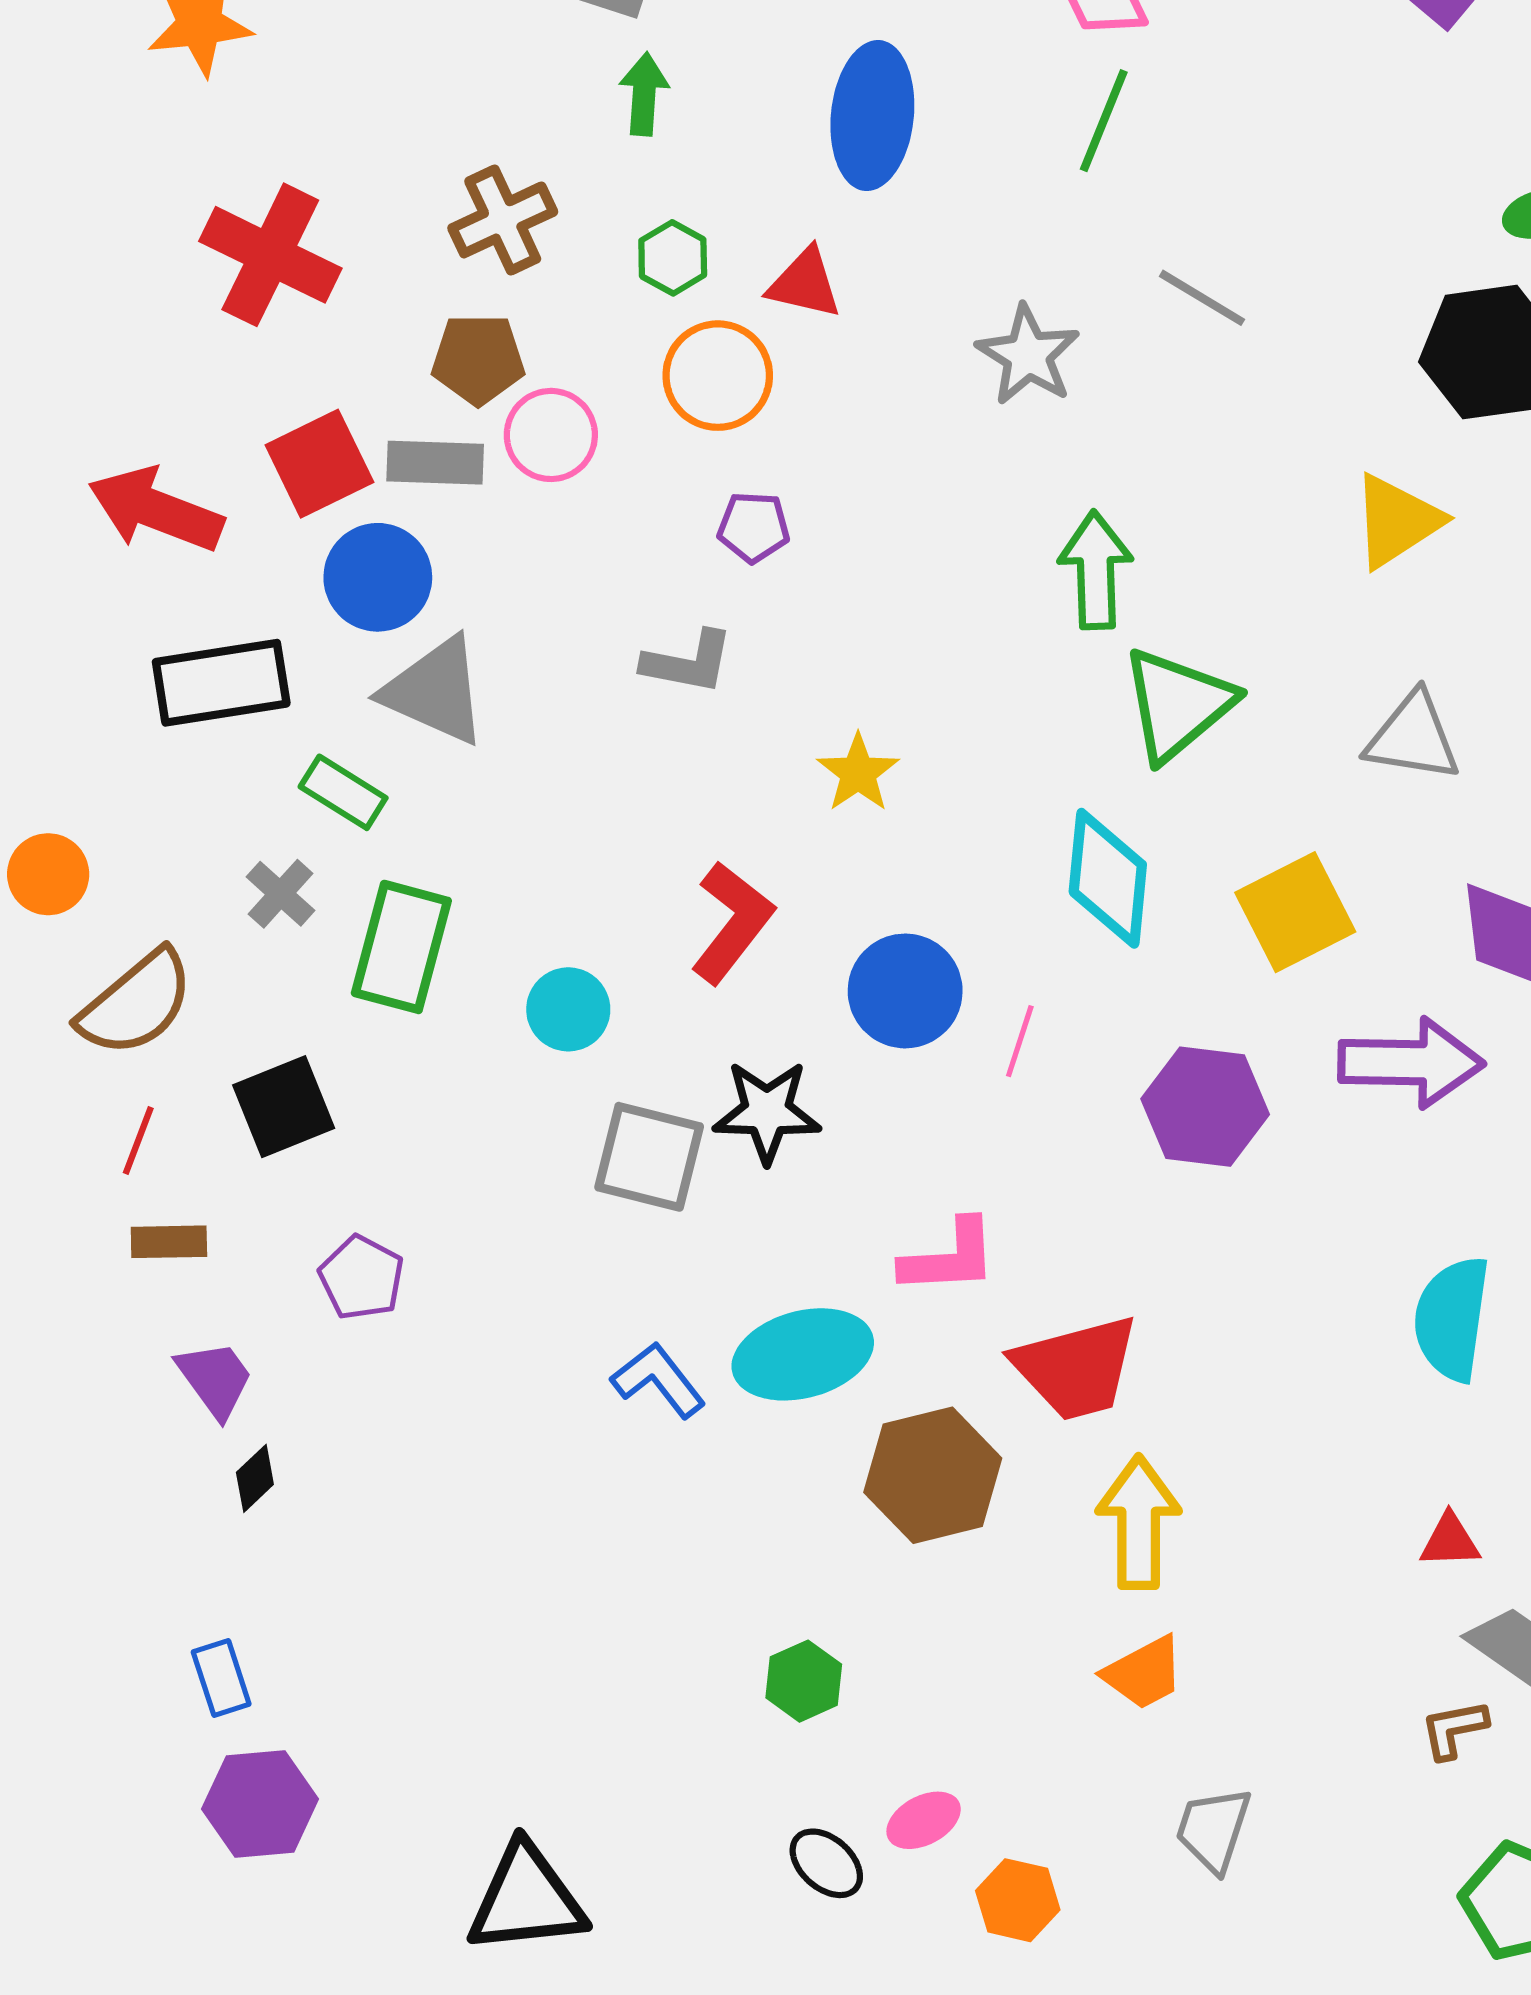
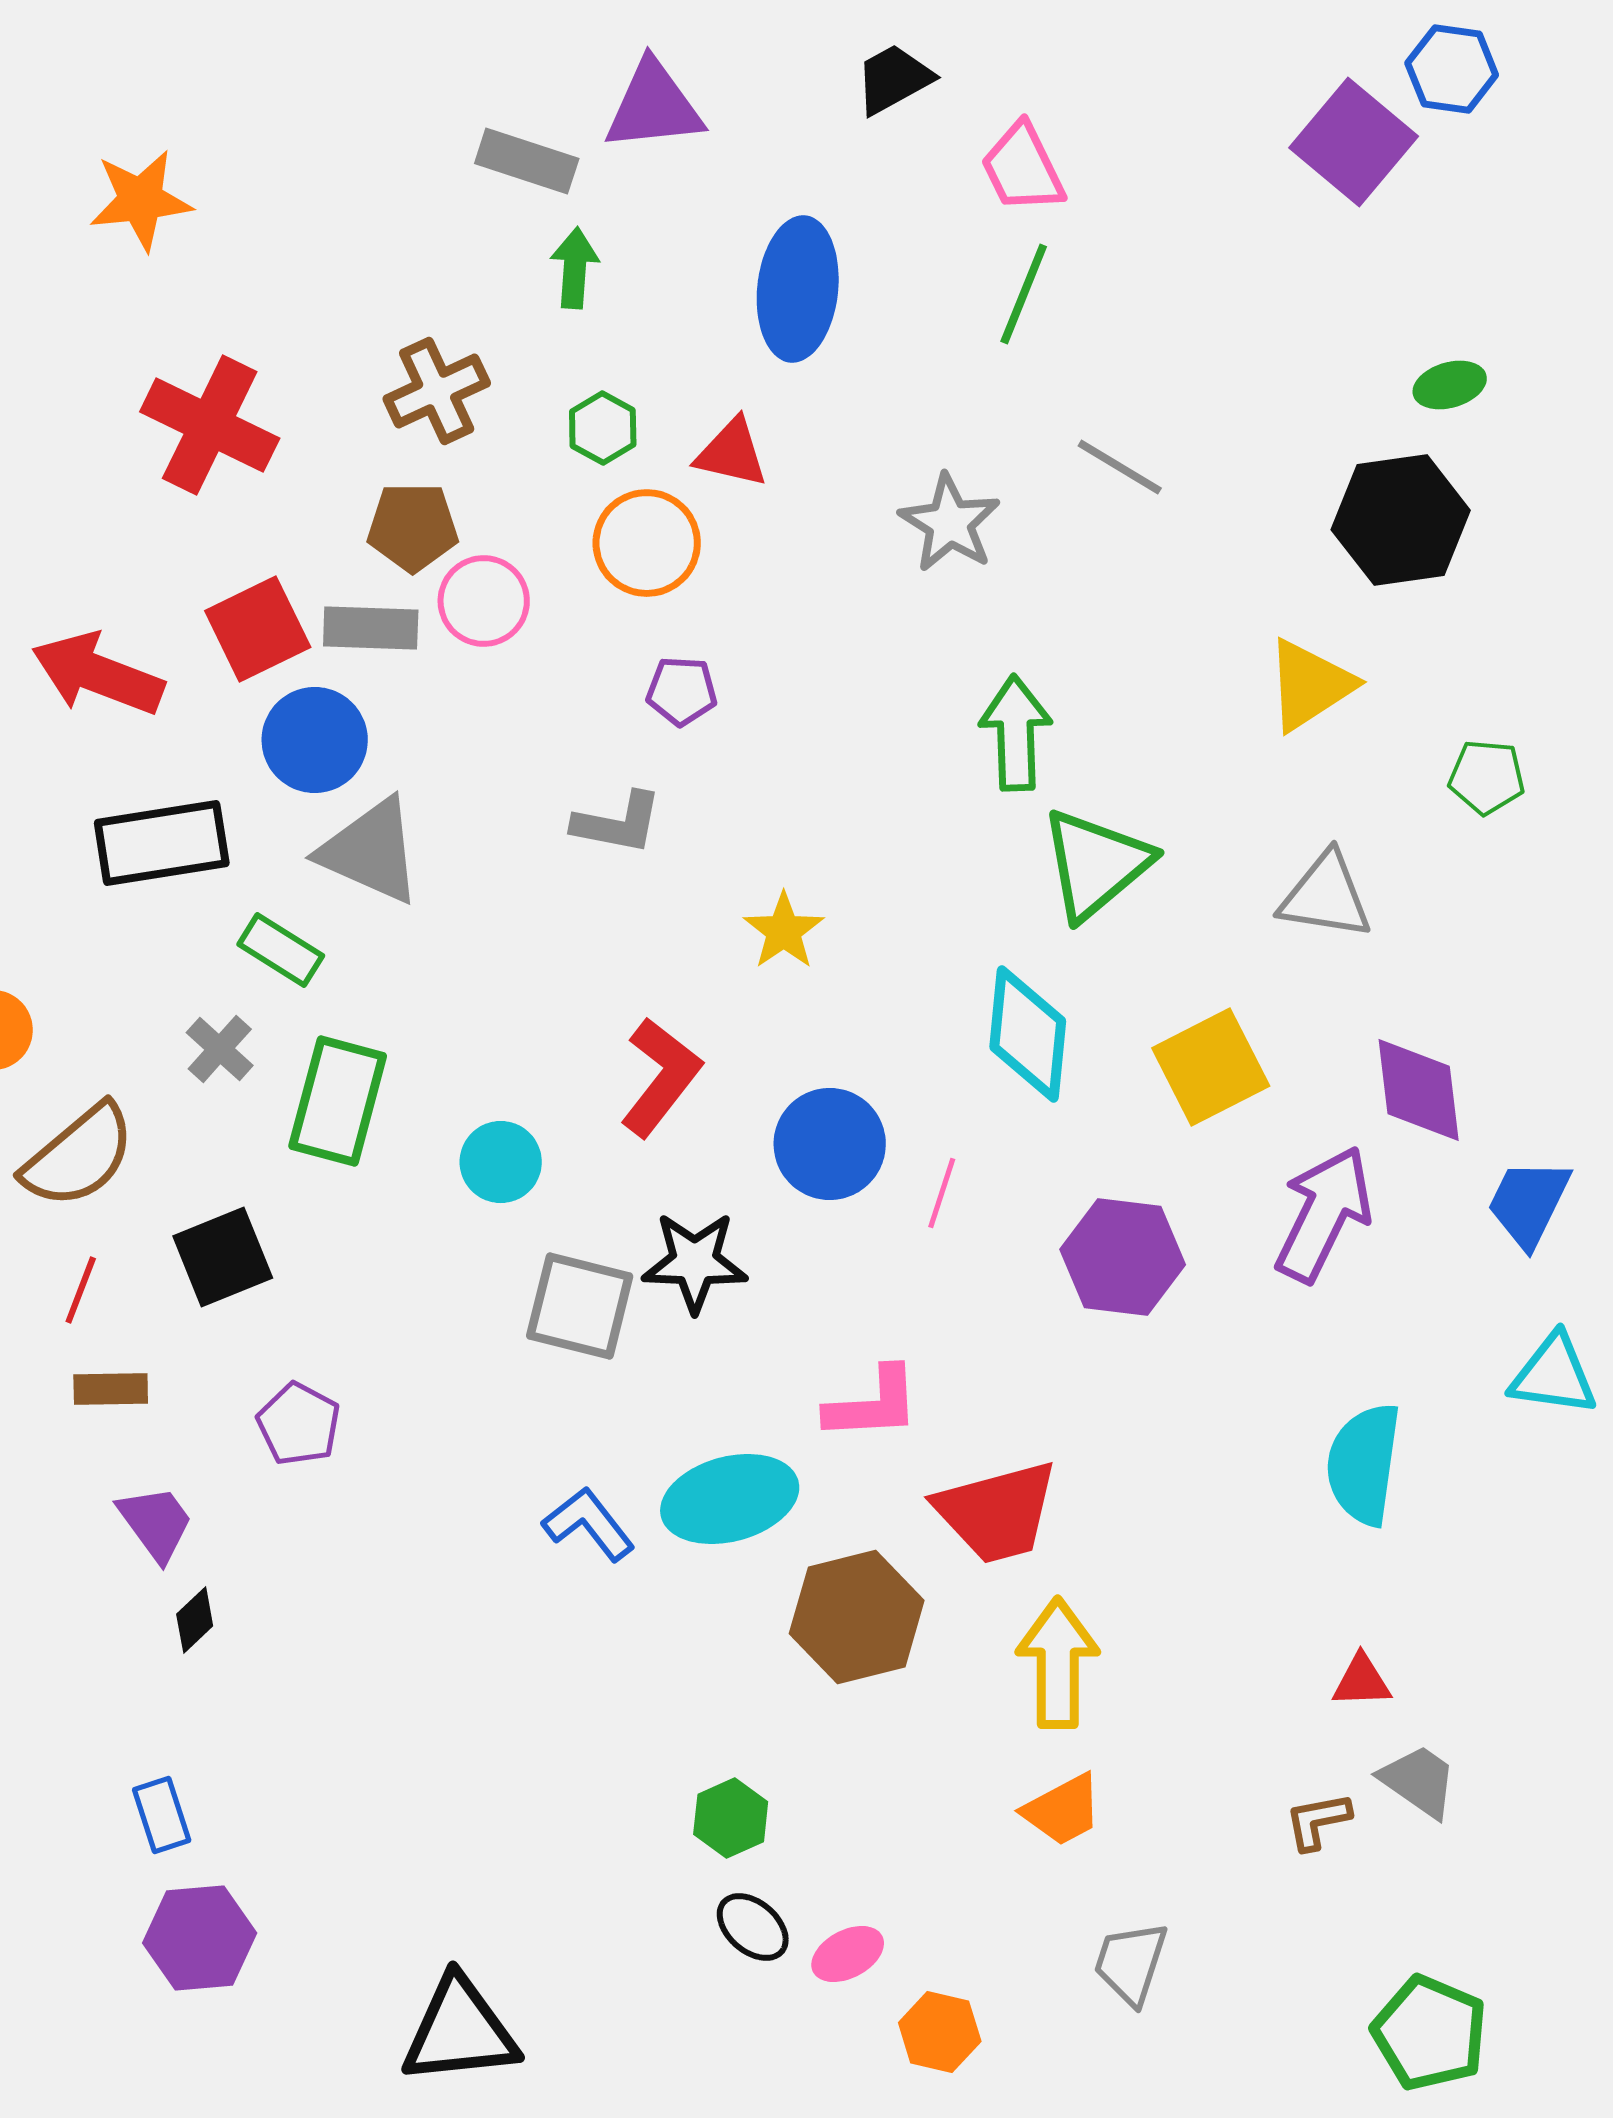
purple arrow: (1411, 1063) -> (1324, 1214), turned -65
brown L-shape: (1454, 1729) -> (1318, 1821), moved
black ellipse: (826, 1863) -> (753, 1927), moved

